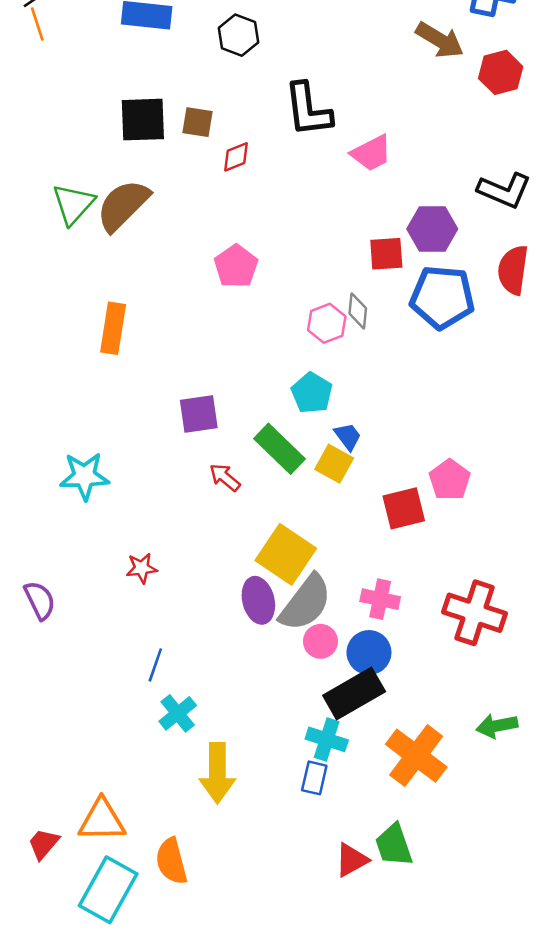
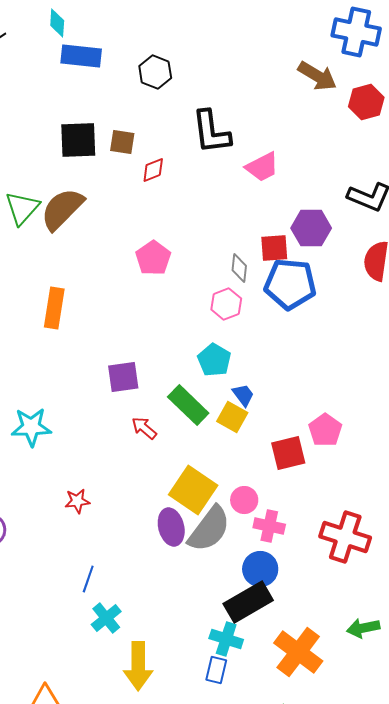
blue pentagon: (442, 297) -> (290, 284), moved
gray diamond: (358, 311) -> (239, 268), moved
pink circle: (320, 641) -> (244, 500), moved

